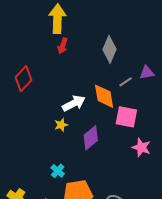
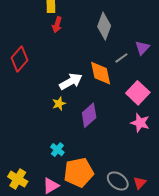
purple triangle: (147, 73) -> (142, 48), turned -35
pink square: (126, 117) -> (138, 93), moved, turned 35

